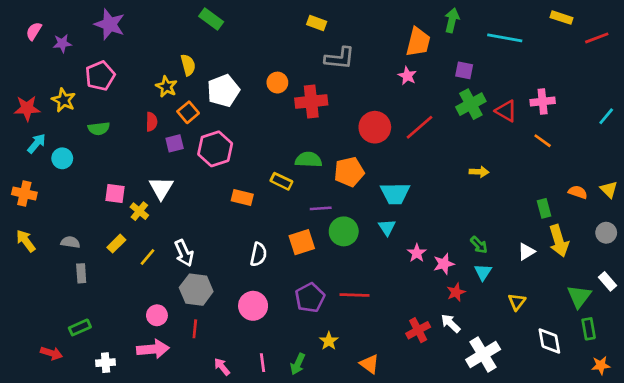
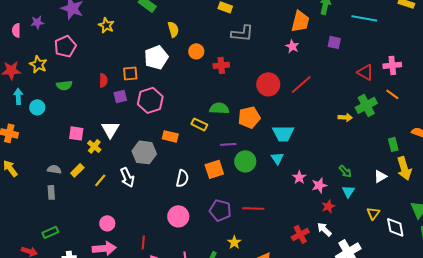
pink semicircle: (34, 31) -> (16, 30), moved, turned -32
yellow semicircle: (188, 65) -> (173, 29), moved
yellow star: (166, 87) -> (106, 25), moved
red cross: (311, 101) -> (221, 65), size x0.7
green cross: (471, 104) -> (366, 105), moved
orange square: (188, 112) -> (130, 73), turned 35
cyan arrow: (37, 143) -> (18, 96), turned -42
gray semicircle: (70, 242) -> (54, 169), moved
gray hexagon: (196, 290) -> (144, 152), moved
purple pentagon: (310, 298) -> (220, 210), turned -30
red line: (195, 329) -> (143, 242), moved
white diamond: (549, 341) -> (395, 227), moved

